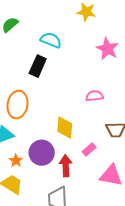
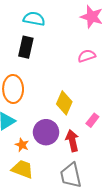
pink semicircle: (94, 96) -> (87, 56), moved
yellow diamond: (65, 127) -> (64, 103), turned 30

